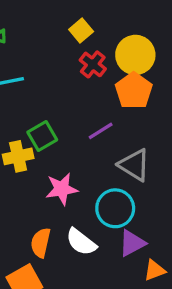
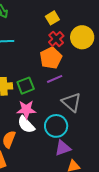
orange pentagon: (134, 91) -> (51, 58), moved
green square: (42, 136) -> (26, 86), moved
white semicircle: (81, 242) -> (26, 125), moved

